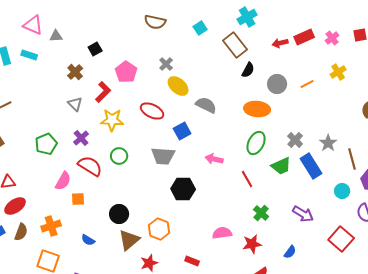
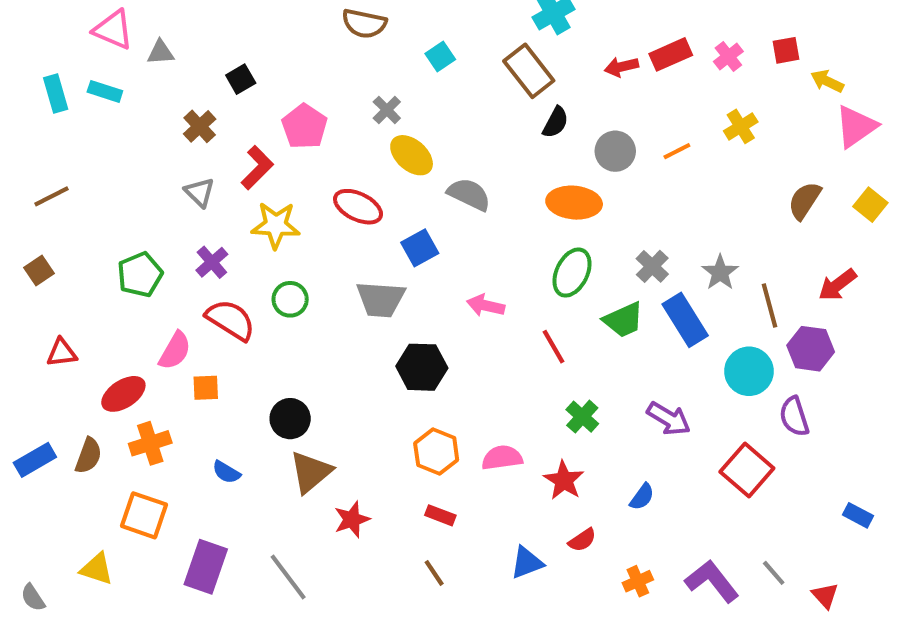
cyan square: (200, 28) -> (440, 56), moved
cyan circle: (342, 191) -> (749, 371), size x1.5
red ellipse: (15, 206) -> (123, 394), moved
orange hexagon: (159, 229) -> (436, 452), moved
red star: (252, 244) -> (564, 480), turned -30

